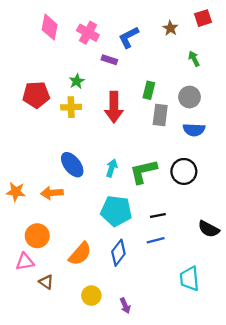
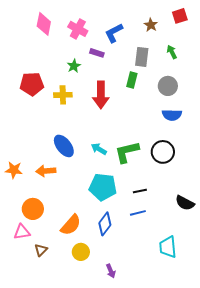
green star: (77, 81) -> (74, 66), moved
gray rectangle: (160, 115) -> (142, 57), moved
cyan arrow: (112, 168) -> (99, 149), turned -77
brown triangle: (46, 282) -> (41, 250), turned 40
yellow circle: (91, 296) -> (81, 252), moved

